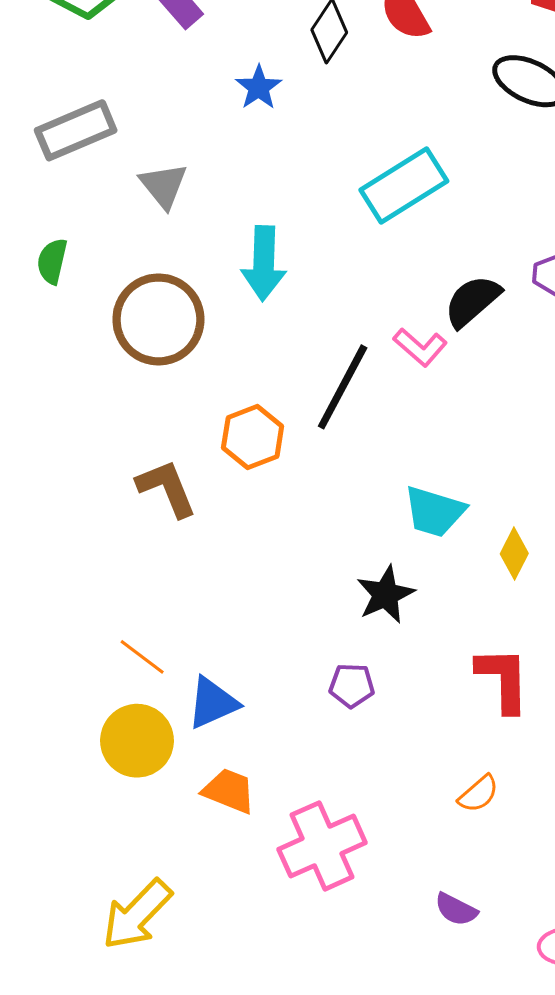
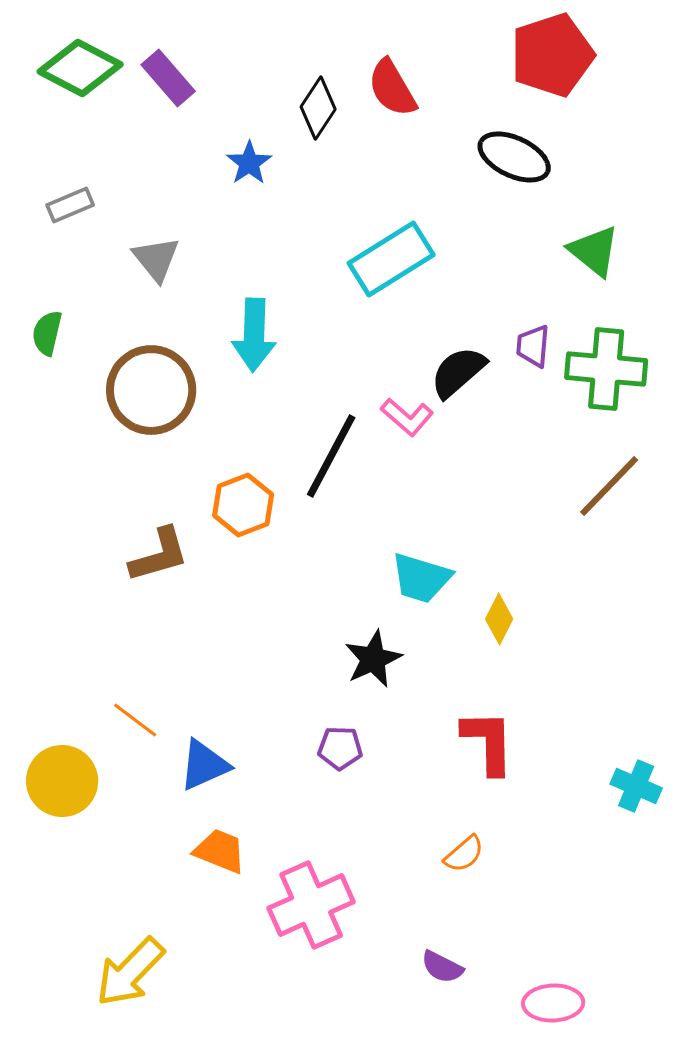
gray rectangle: (76, 130) -> (70, 205), size x0.6
brown L-shape: (167, 488) -> (159, 555), turned 96
yellow circle: (137, 741) -> (62, 781), moved

